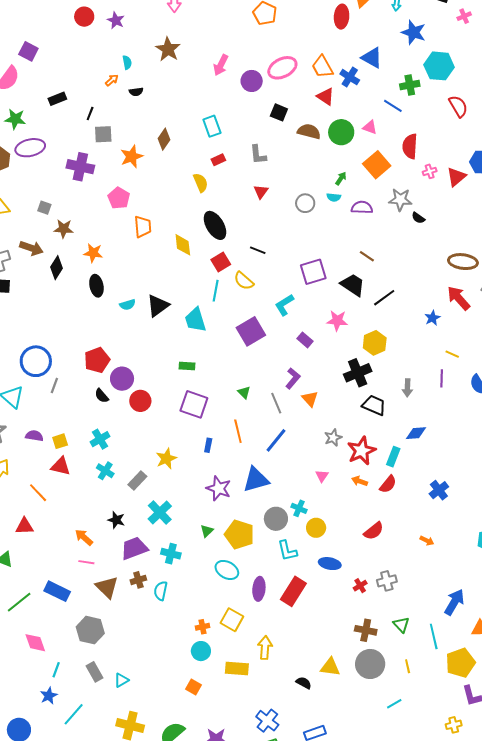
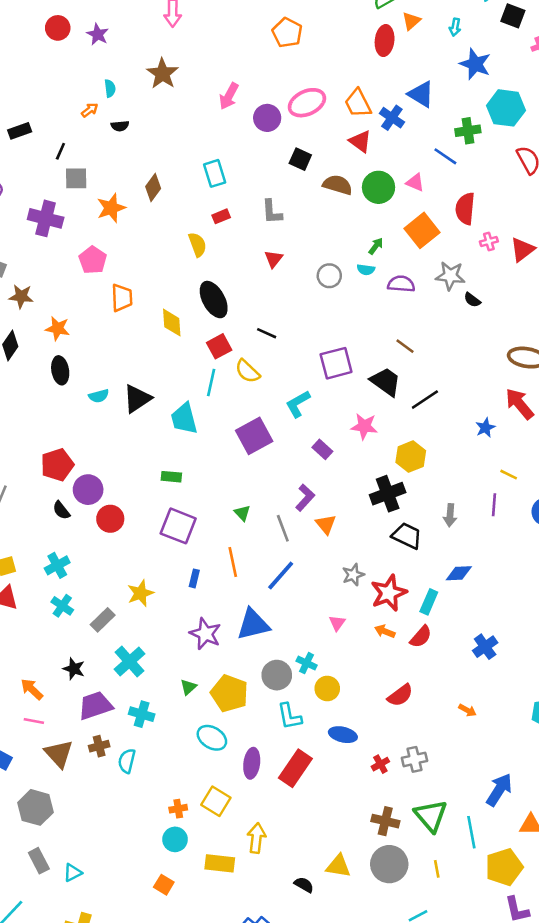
green triangle: (401, 625) -> (431, 816), size x1.6

